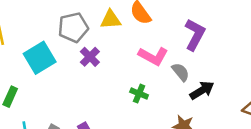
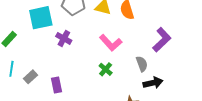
pink L-shape: (153, 56) -> (111, 43), moved
purple cross: (90, 57) -> (64, 38), moved, turned -35

